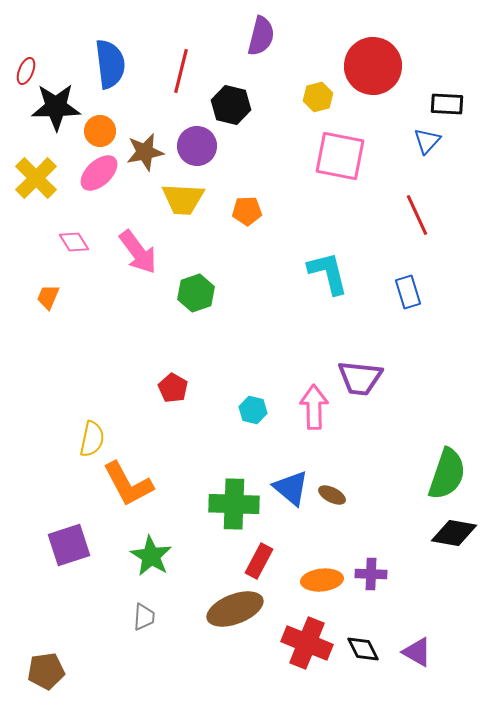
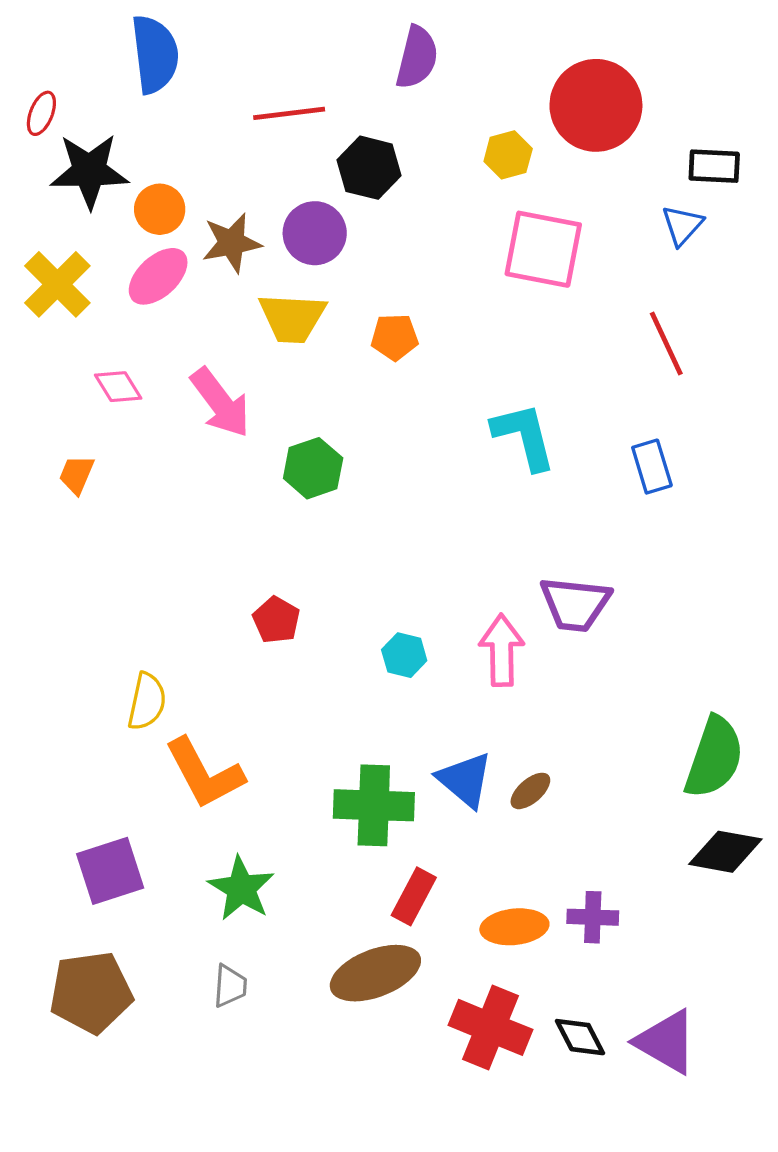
blue semicircle: (110, 64) -> (155, 54), moved
red line: (181, 71) -> (289, 113), turned 69
brown ellipse: (332, 495) -> (530, 791), turned -68
purple triangle: (417, 652) -> (666, 1042), size x1.4
brown pentagon: (46, 671) -> (91, 992), moved, size x1.4

